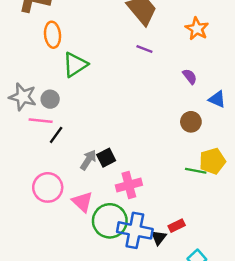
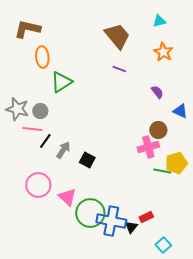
black square: (106, 158) -> (87, 160), turned -35
gray arrow: (88, 160) -> (63, 150), moved
pink cross: (129, 185) -> (148, 147), moved

